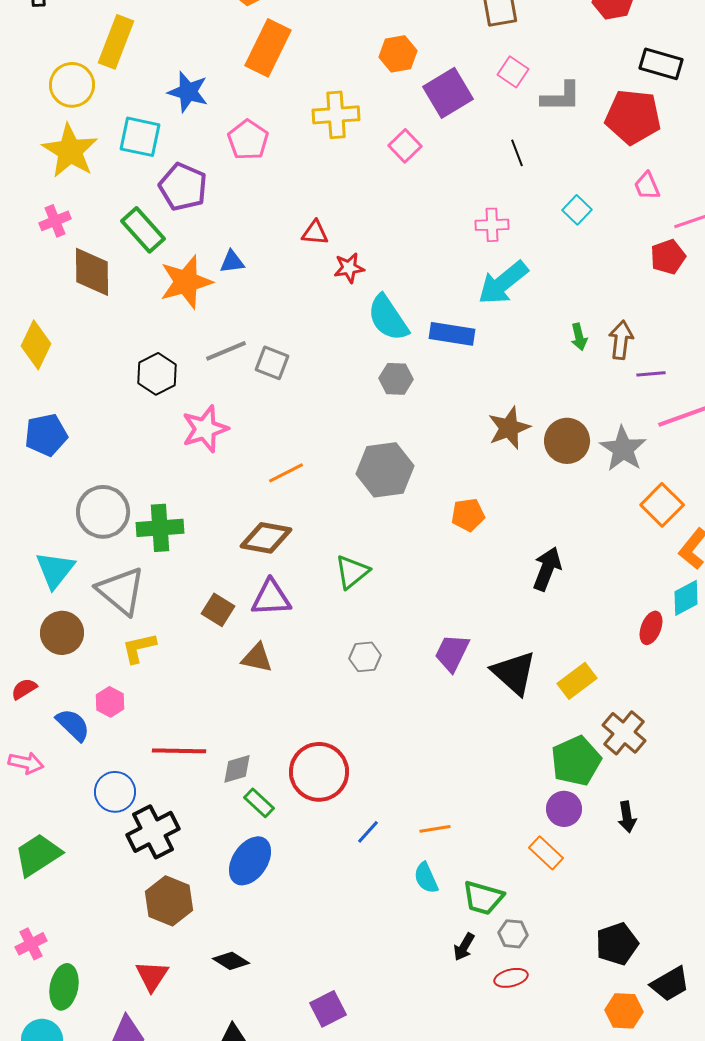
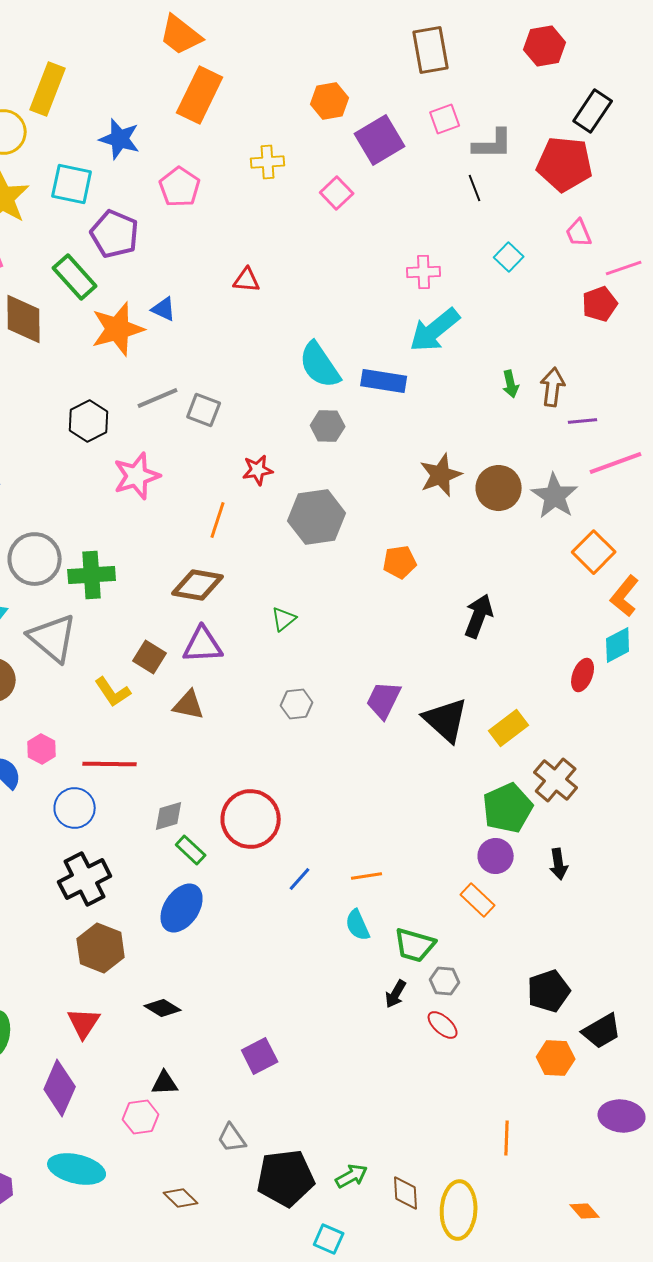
black rectangle: (661, 64) -> (593, 111), turned -72
pink square: (513, 72) -> (445, 119), turned 36
yellow cross: (336, 115) -> (268, 162), size x0.7
black line: (517, 153) -> (475, 188), moved
blue triangle: (232, 262) -> (164, 309), turned 32
red star: (349, 268) -> (258, 470), moved
orange line: (286, 473) -> (218, 520), turned -45
green triangle: (352, 572) -> (284, 619), size x0.7
yellow L-shape: (139, 648) -> (113, 692), moved, turned -111
red line: (179, 751) -> (110, 764), moved
blue circle: (115, 792) -> (75, 808), moved
red ellipse: (511, 978) -> (443, 1025), turned 56

